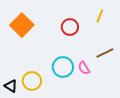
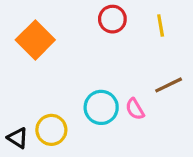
yellow line: (100, 16) -> (161, 26), turned -32
red circle: (70, 27) -> (112, 19), moved

